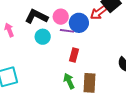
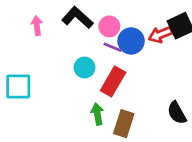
cyan circle: (43, 37) -> (84, 68), moved
red rectangle: (74, 55) -> (113, 81), size x1.5

